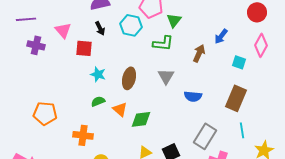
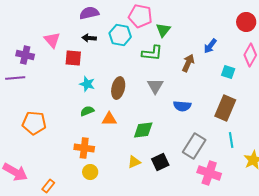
purple line: (26, 19) -> (15, 78), moved
black arrow: (100, 28) -> (89, 38), turned 120
orange triangle: (120, 109) -> (109, 119), turned -42
green diamond: (141, 119) -> (143, 130), moved
orange cross: (83, 135) -> (84, 148), moved

